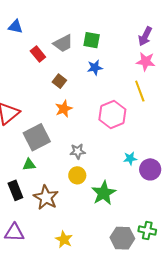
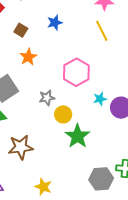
blue star: (95, 68) -> (55, 23), moved
pink hexagon: (112, 115) -> (76, 72), moved
yellow circle: (77, 175) -> (63, 114), moved
brown star: (46, 197) -> (21, 147), turned -30

